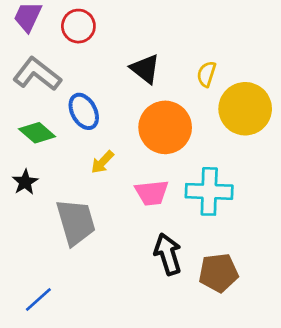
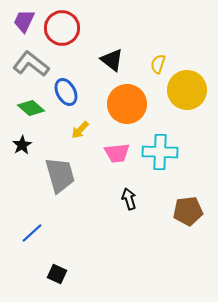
red circle: (78, 26) -> (62, 28), size x1.4
black arrow: (168, 254) -> (129, 199), size x0.7
brown pentagon: (218, 273) -> (188, 211), moved

